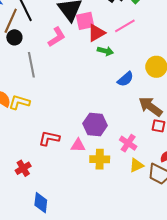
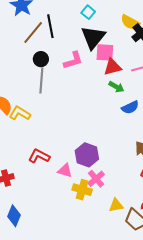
black circle: (14, 37) -> (41, 59), moved
blue semicircle: (125, 79) -> (130, 107), moved
pink cross: (128, 143) -> (96, 179), moved

